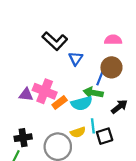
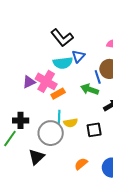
blue line: (100, 78) -> (98, 77), turned -48
purple triangle: (26, 95) -> (29, 82), turned -40
cyan semicircle: (82, 103) -> (63, 63), moved
cyan line: (93, 126) -> (59, 117), moved

